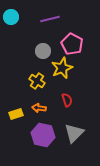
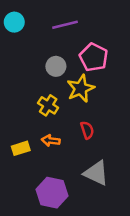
gray triangle: (74, 133) -> (96, 173), turned -50
purple hexagon: (43, 135) -> (52, 193), moved

